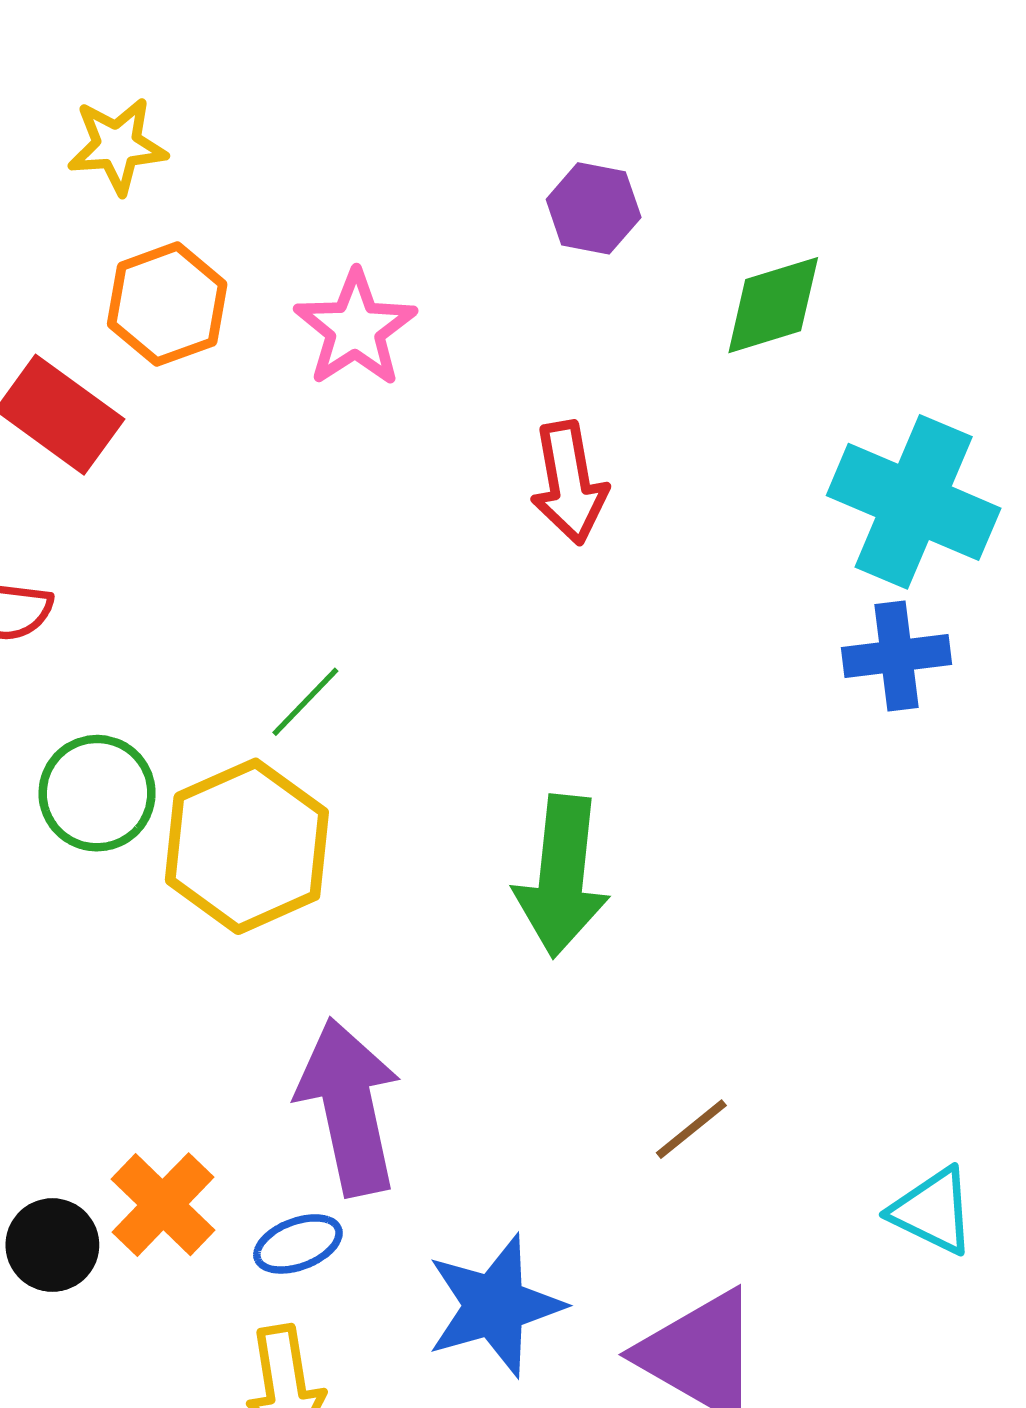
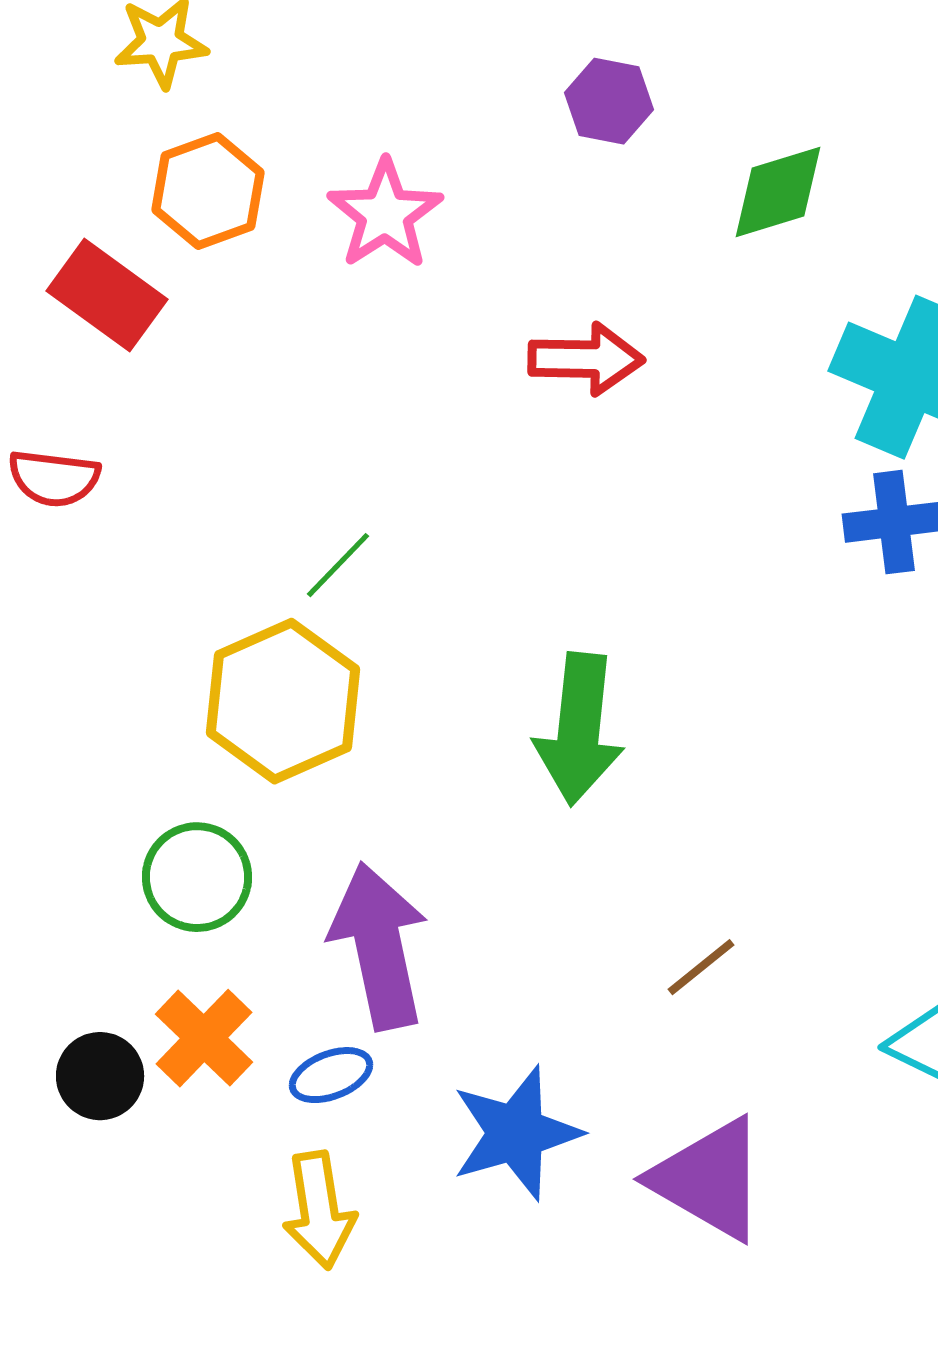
red arrow: (569, 483) -> (586, 359), turned -79
green circle: (97, 793) -> (197, 877), moved

